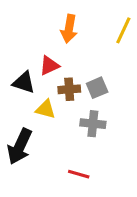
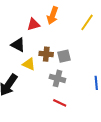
red triangle: (49, 66) -> (33, 24), moved
red line: (79, 174) -> (60, 103), moved

